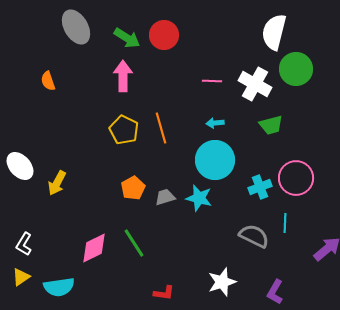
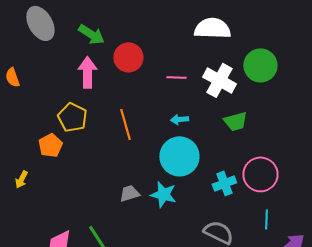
white semicircle: (274, 32) -> (212, 28), moved, turned 78
red circle: (164, 35) -> (128, 57), moved
yellow pentagon: (124, 130) -> (72, 117), moved
yellow arrow: (57, 183) -> (21, 179), size x0.7
orange pentagon: (133, 188) -> (50, 145), moved
cyan line: (285, 223) -> (266, 219), moved

